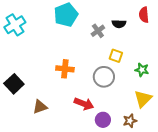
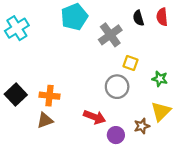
black semicircle: (119, 24) -> (138, 18), moved, turned 72
gray cross: (98, 31) -> (110, 35), size x1.5
orange cross: (65, 69) -> (50, 96), moved
brown star: (130, 121) -> (142, 126), moved

